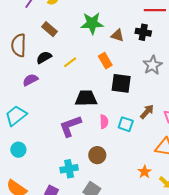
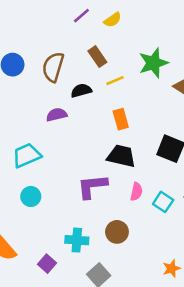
green star: (92, 23) -> (153, 63), turned -30
orange rectangle: (105, 61) -> (121, 119), moved
yellow line: (70, 62) -> (115, 81), moved
cyan circle: (18, 150) -> (31, 196), moved

